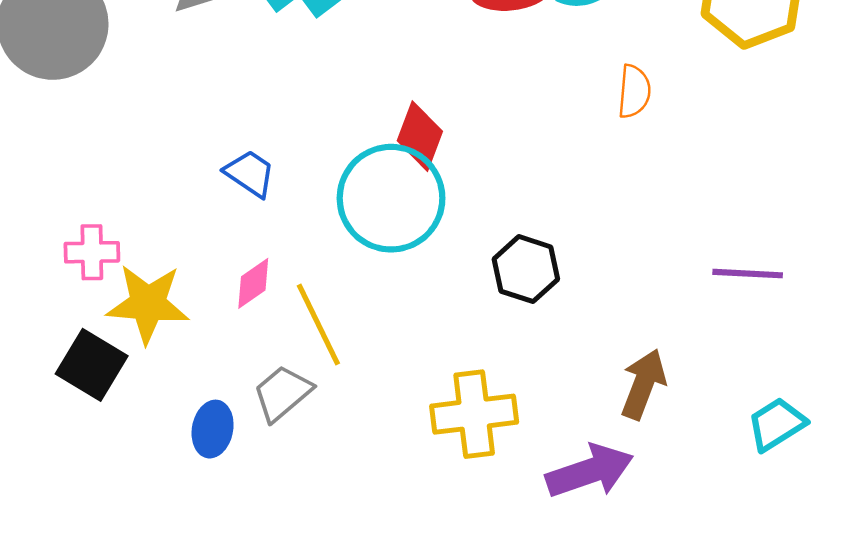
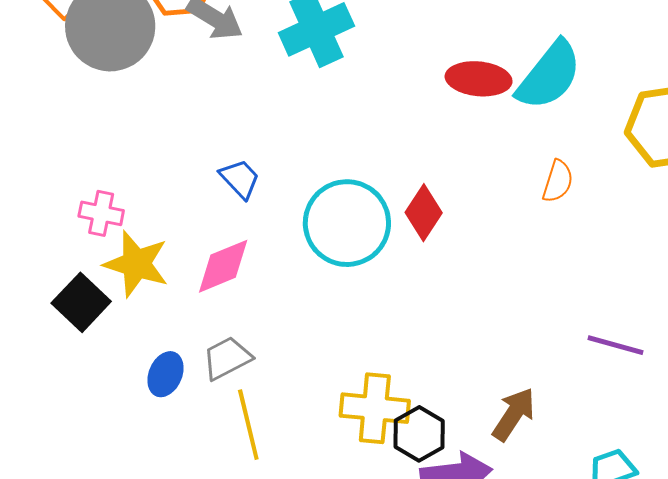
red diamond: (420, 136) -> (424, 213), moved
black hexagon: (526, 269) -> (419, 434), moved
pink diamond: (253, 283) -> (223, 266), size x1.5
yellow line: (318, 325) -> (248, 425), moved

